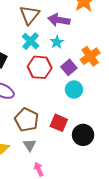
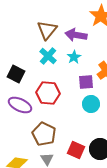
red hexagon: (40, 67) -> (48, 93), moved
purple square: (69, 67) -> (86, 82), turned 35
red square: (59, 123) -> (76, 150), moved

